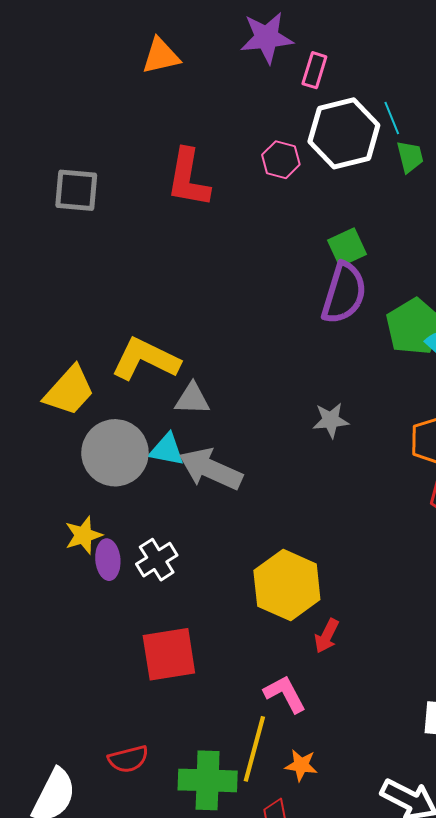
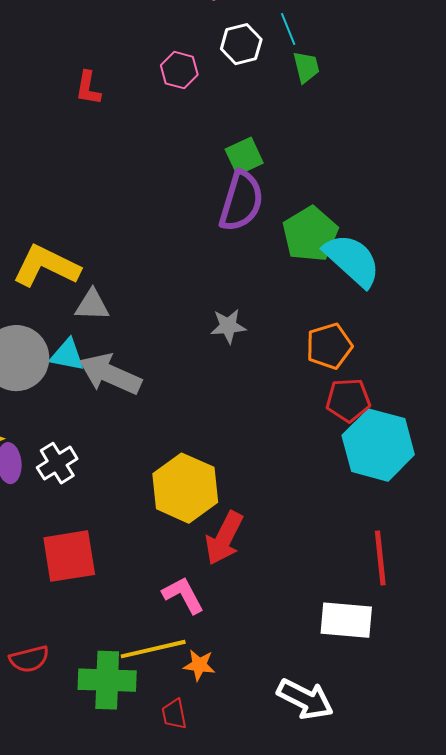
white hexagon: (344, 133) -> (241, 44), size x0.6
red L-shape: (188, 178) -> (88, 88), size x0.6
red arrow: (327, 636) -> (224, 538), size x1.6
yellow line: (254, 749) -> (153, 649), turned 62

